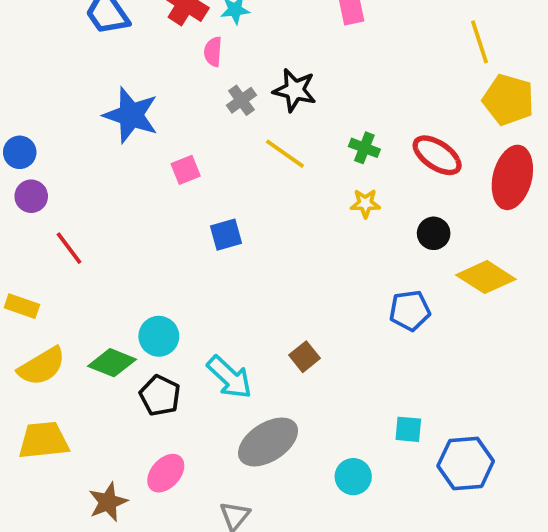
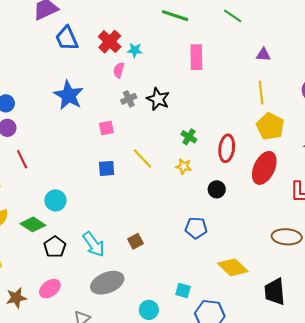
yellow line: (285, 154) -> (142, 158), moved
red ellipse: (437, 155) -> (227, 148), turned 52
pink square: (186, 170) -> (106, 128), moved
yellow diamond: (486, 277) -> (233, 267), moved
cyan circle: (159, 336) -> (55, 200), moved

